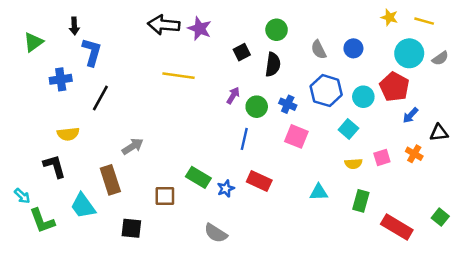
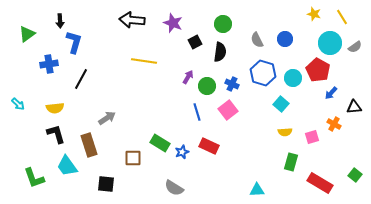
yellow line: (424, 21) -> (342, 17), turned 42
purple star: (200, 29) -> (173, 23), moved
pink square: (296, 136) -> (228, 110), moved, turned 30
blue line: (244, 139) -> (197, 112), turned -30
pink square: (382, 158) -> (312, 137), moved
black L-shape: (54, 166) -> (56, 134), moved
cyan triangle: (319, 192) -> (257, 190), moved
cyan arrow: (22, 196) -> (18, 104), moved

